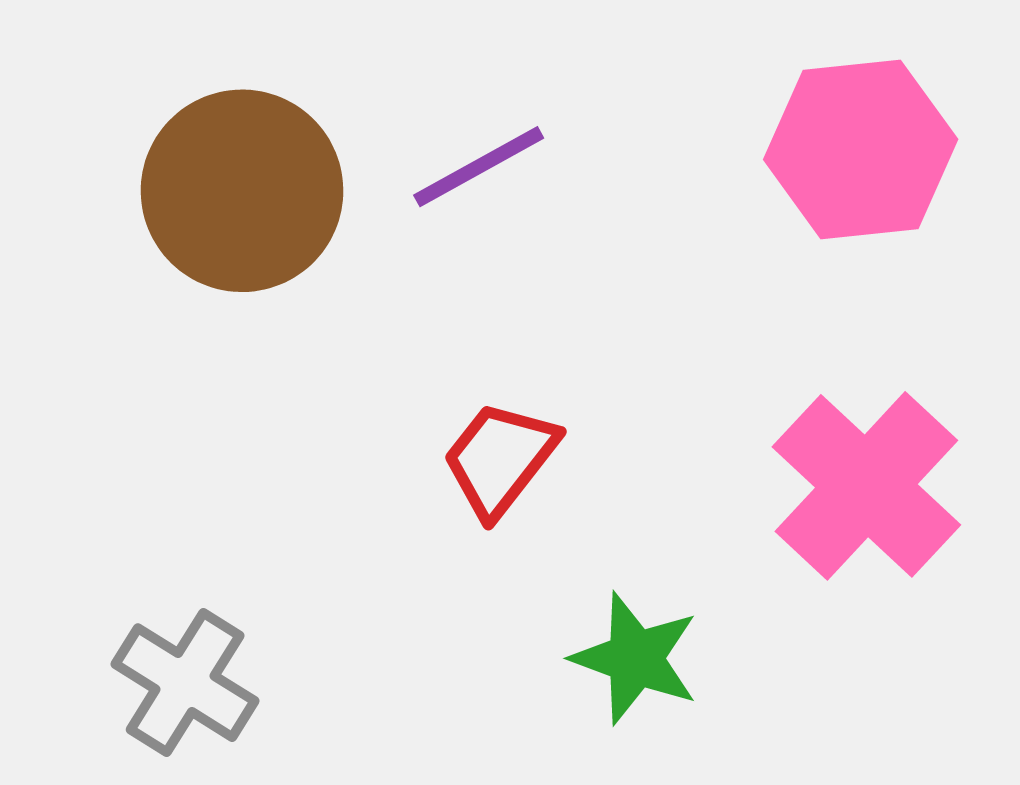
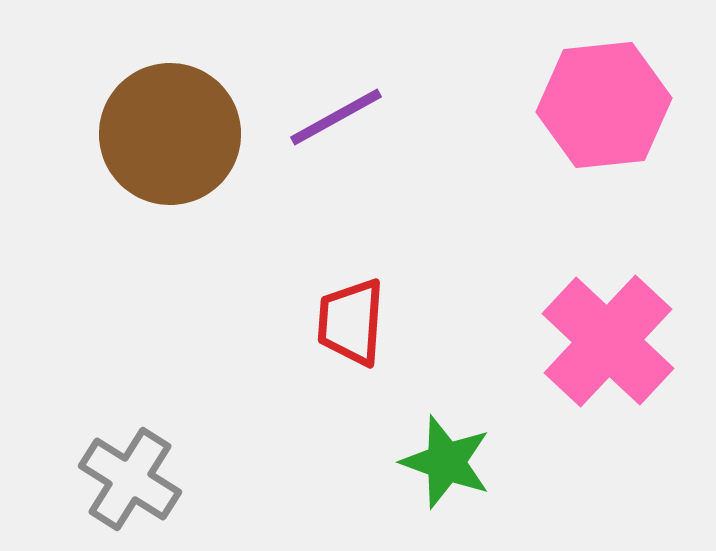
red trapezoid: (500, 459) -> (351, 322), turned -34

